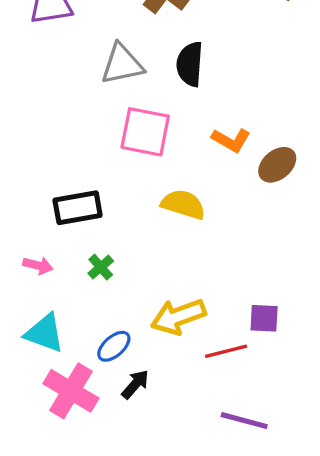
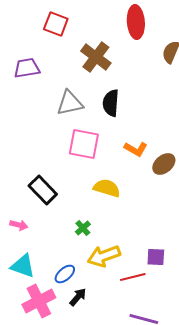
black rectangle: (78, 208) -> (43, 190), turned 56
green cross: (101, 267) -> (83, 228), moved
pink cross: (71, 391) -> (39, 301), turned 32

